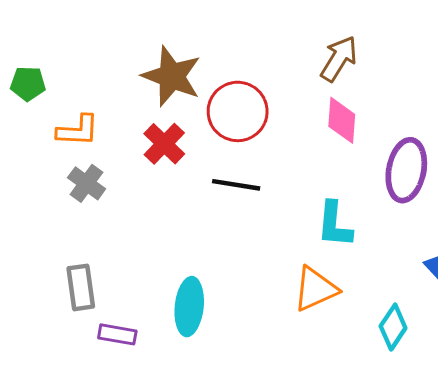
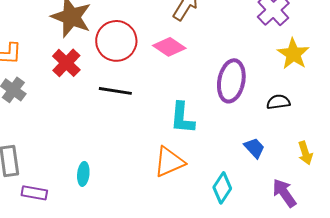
pink diamond: (342, 120) -> (169, 47), moved, turned -60
cyan ellipse: (189, 307) -> (83, 174), size x0.6

